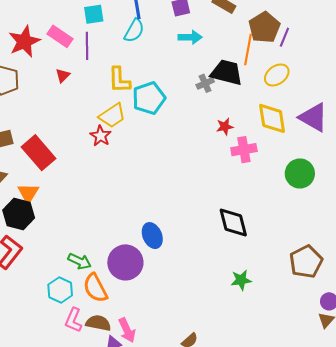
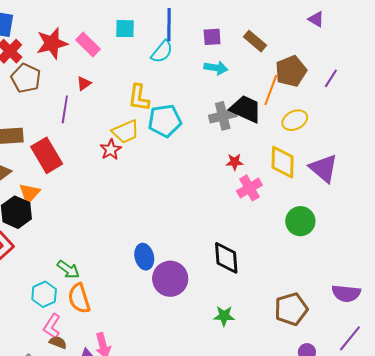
purple line: (284, 37) -> (331, 78), moved
purple line: (87, 46) -> (65, 109), moved
gray cross: (205, 83) -> (223, 116), size x1.5
pink cross: (244, 150) -> (249, 188), turned -30
purple circle: (125, 262) -> (170, 279), moved
brown semicircle: (98, 323) -> (58, 342), moved, size x0.7

